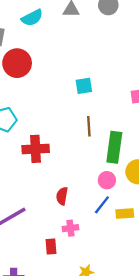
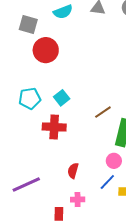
cyan square: (84, 86) -> (62, 98), moved, turned -35
brown line: (89, 126) -> (103, 112), turned 54

